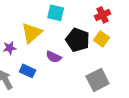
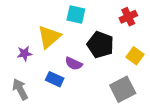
yellow square: (102, 39) -> (135, 56), moved
blue rectangle: (28, 71) -> (55, 79), moved

